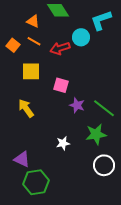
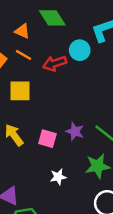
pink square: (61, 85) -> (47, 139), moved

